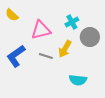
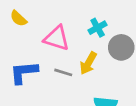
pink triangle: (41, 30) -> (57, 38), turned 30
blue L-shape: (16, 56) -> (24, 72), turned 30

